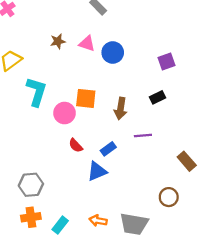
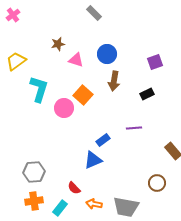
pink triangle: (87, 44) -> (76, 60), moved
orange square: (86, 98) -> (83, 95), turned 36
brown arrow: (121, 109) -> (114, 81), moved
red semicircle: (76, 146) -> (74, 188), moved

